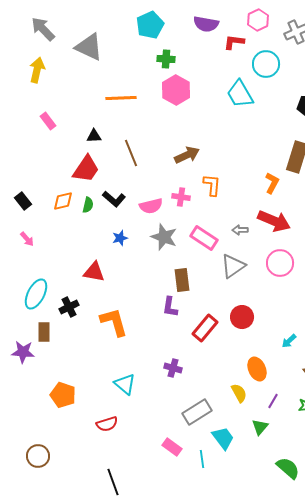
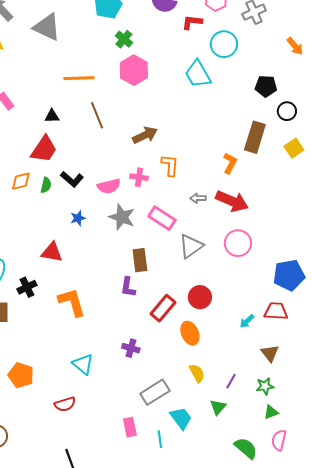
green cross: (166, 59) -> (124, 39), turned 36
brown line: (131, 153) -> (97, 115), moved
gray arrow: (240, 230) -> (198, 198), moved
orange ellipse: (257, 369) -> (190, 333), moved
pink rectangle: (172, 447) -> (130, 427), turned 42

